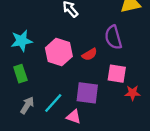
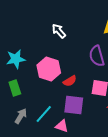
red semicircle: (90, 54) -> (70, 81), moved

